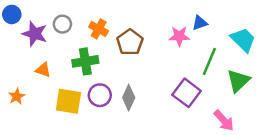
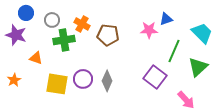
blue circle: (12, 14) -> (26, 13), moved
purple star: (35, 34) -> (16, 35), moved
brown pentagon: (130, 42) -> (108, 35), turned -30
green cross: (85, 61) -> (64, 40), moved

